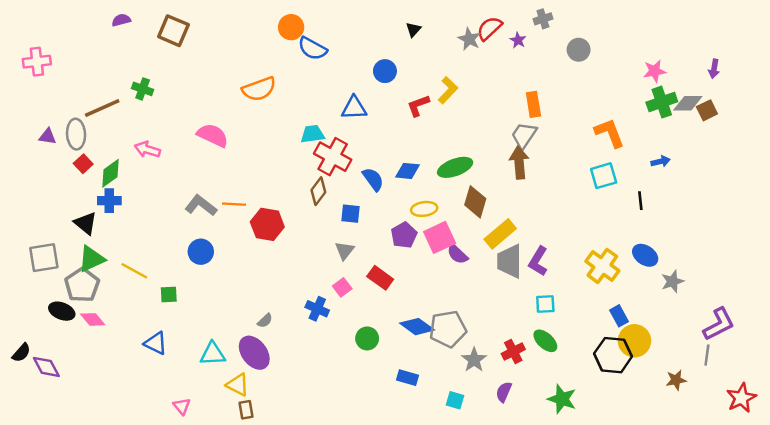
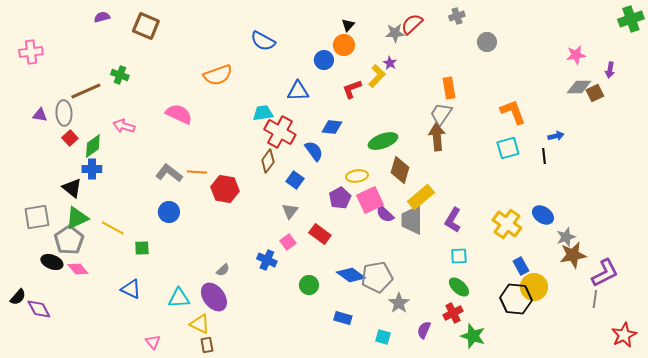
orange circle: (291, 27) -> (344, 45), moved
gray star: (469, 39) -> (395, 33), turned -30
purple star: (518, 40) -> (390, 63), moved
purple arrow: (714, 69) -> (610, 70), moved
pink star: (655, 71) -> (576, 55), moved
green cross: (662, 102) -> (631, 19), moved
blue diamond: (408, 171) -> (332, 127), moved
black line: (640, 201) -> (544, 156), moved
blue square: (350, 214) -> (295, 180), turned 30
gray trapezoid: (510, 261) -> (412, 220), moved
red cross: (513, 352) -> (453, 313), moved
brown star: (676, 380) -> (573, 255), moved, size x1.5

